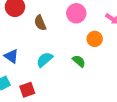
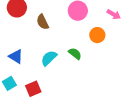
green semicircle: (79, 61) -> (75, 54), moved

